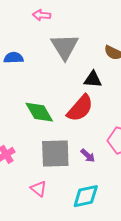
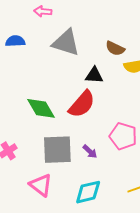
gray triangle: (65, 47) -> (66, 43), turned -40
blue semicircle: (14, 58) -> (15, 41), moved
pink triangle: (38, 189) -> (41, 185), size x1.4

